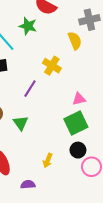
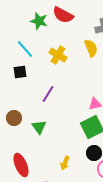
green star: (28, 26) -> (39, 21), moved
yellow cross: (52, 66) -> (58, 55), moved

